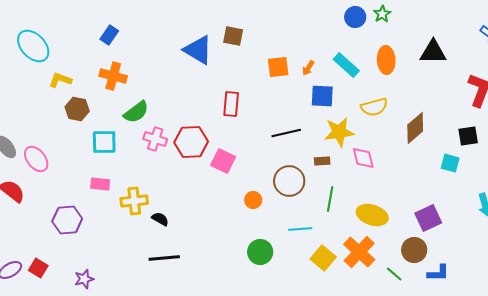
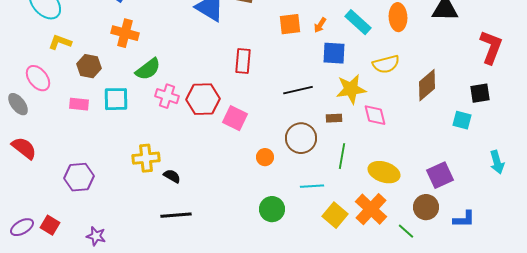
yellow L-shape: (60, 80) -> (60, 42), moved
pink ellipse: (36, 159) -> (38, 78), moved
pink rectangle: (100, 184) -> (79, 104), moved
blue L-shape: (438, 273) -> (464, 219), moved
purple star: (84, 279) -> (96, 236), turned 30

